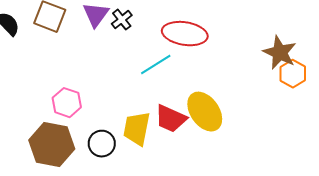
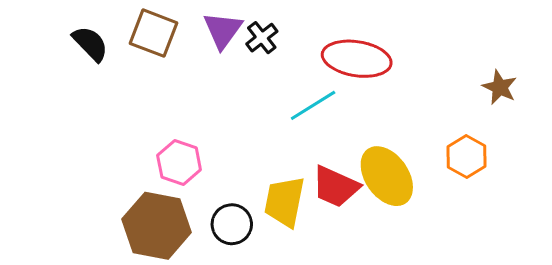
brown star: (280, 53) -> (500, 87), size x0.7
orange hexagon: (293, 74) -> (467, 157), moved

